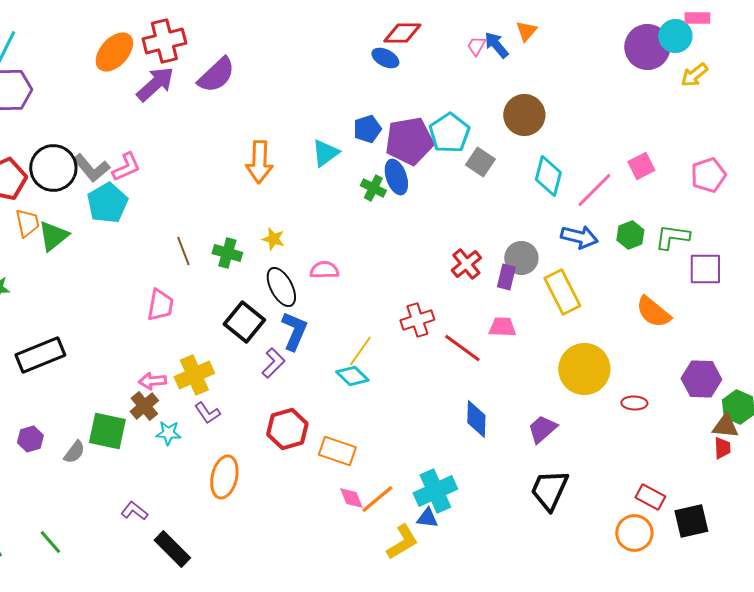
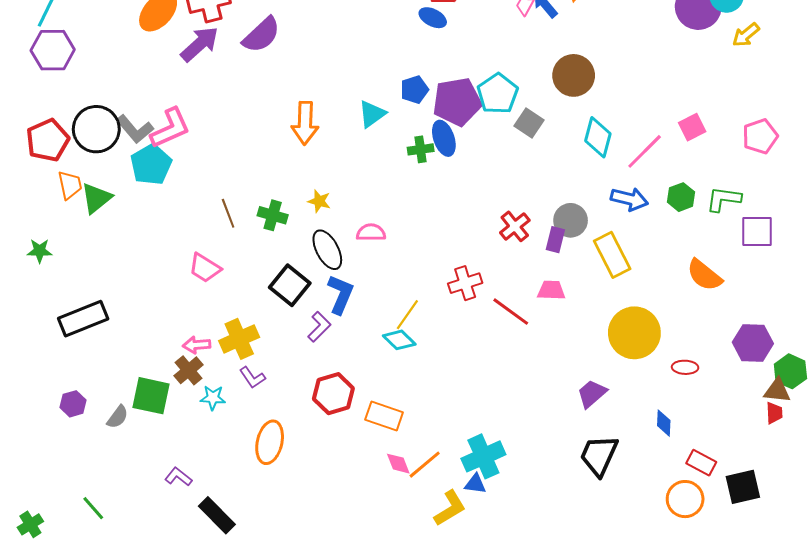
pink L-shape: (126, 167) -> (170, 128), size x1.4
green cross: (373, 188) -> (421, 149), turned -35
pink trapezoid: (160, 305) -> (205, 268), turned 112
blue diamond: (476, 419) -> (664, 423), moved, size x0.7

